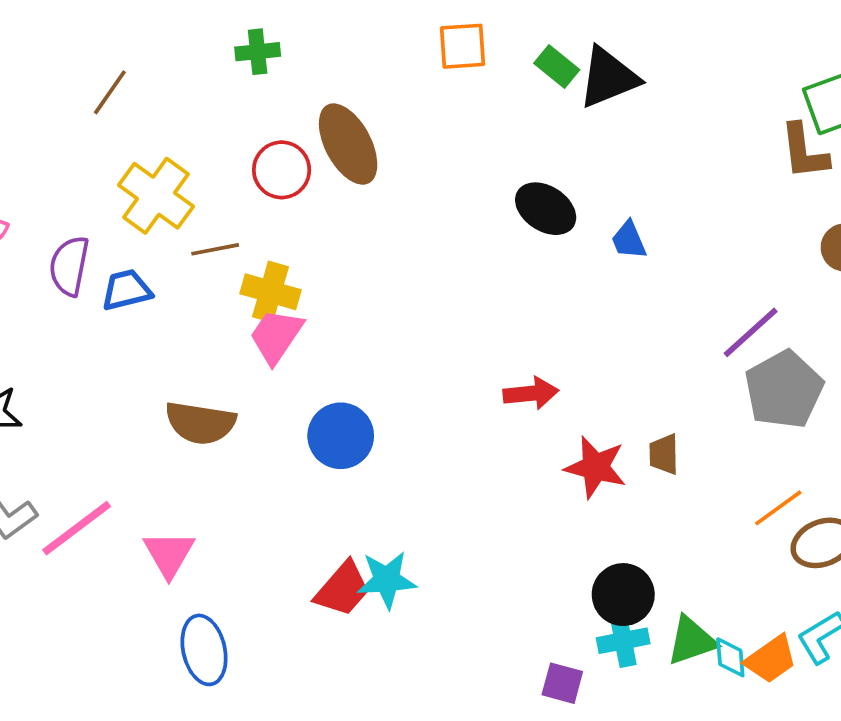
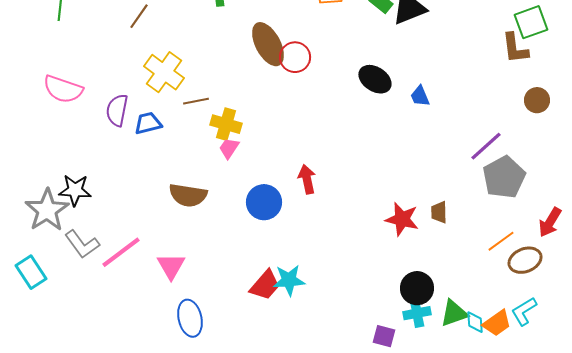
red circle: (282, 170) -> (295, 57), moved
pink trapezoid: (276, 336) -> (229, 148), size x0.7
red arrow: (531, 393) -> (307, 179), moved, turned -96

